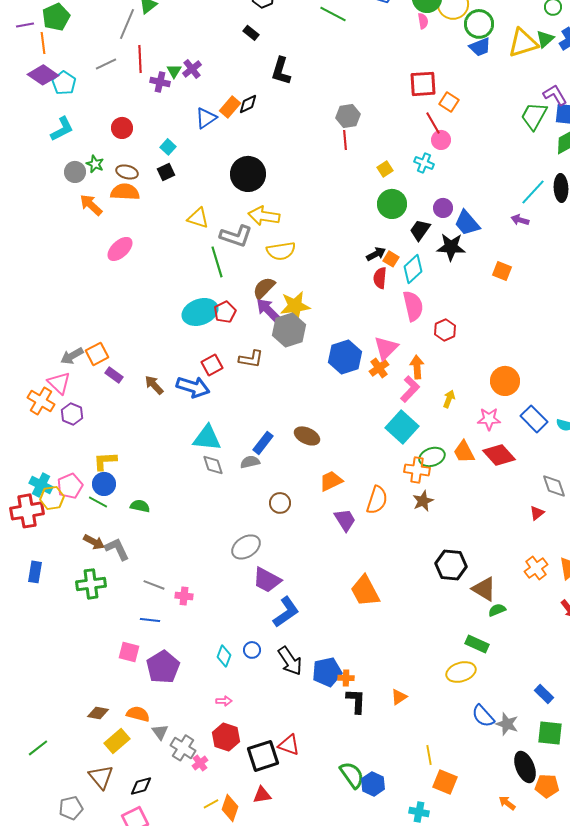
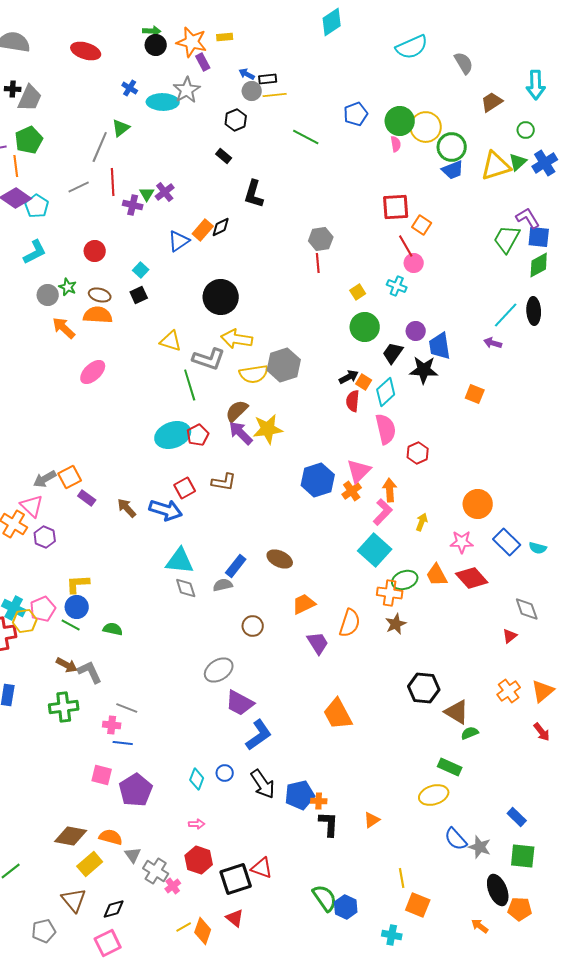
blue trapezoid: (467, 223) -> (440, 346), turned 32
gray hexagon: (289, 330) -> (284, 365), moved
pink cross: (184, 596) -> (112, 725), moved
brown diamond: (98, 713) -> (71, 836), size x1.5
red triangle: (262, 795) -> (235, 918), turned 48

